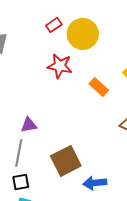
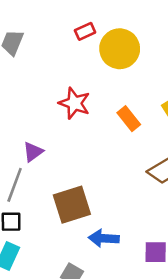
red star: (60, 66) -> (75, 103), moved
purple triangle: (29, 125) -> (33, 152), turned -36

